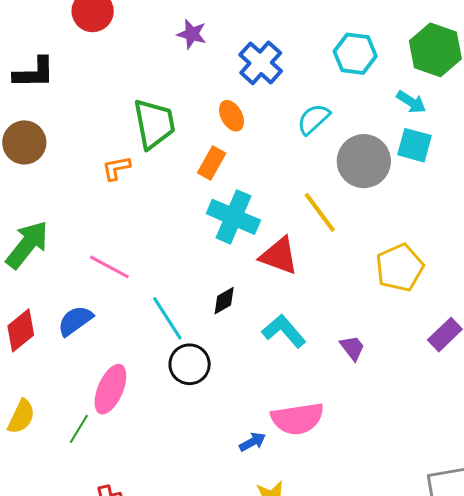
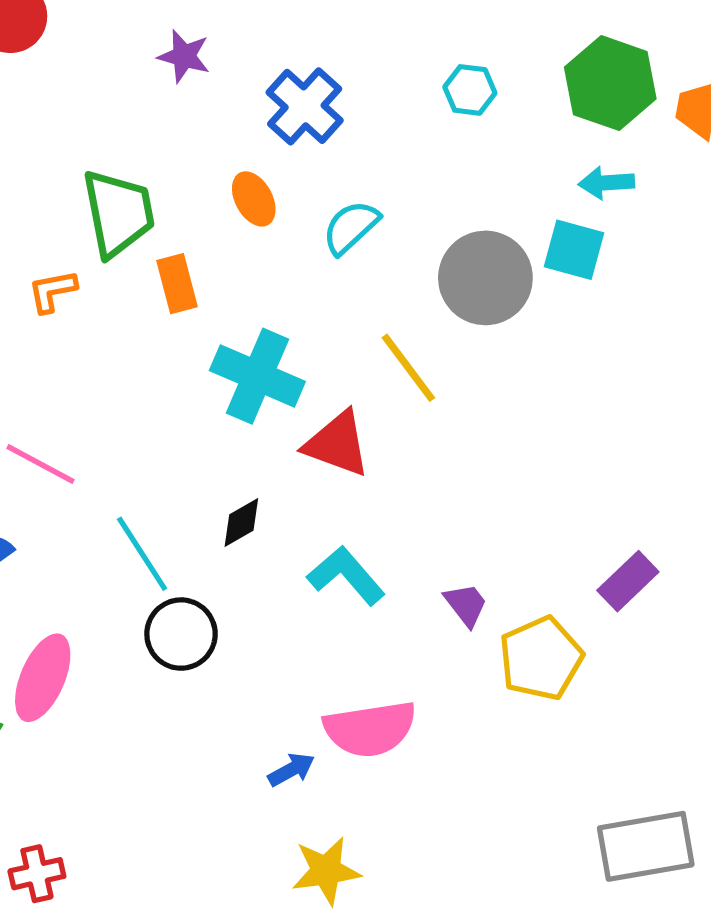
cyan hexagon: (355, 54) -> (470, 90), size x0.7
cyan arrow: (411, 102) -> (606, 183), moved, turned 144
cyan semicircle: (313, 119) -> (351, 227), moved
orange rectangle: (212, 163) -> (177, 284), moved, turned -44
yellow pentagon: (400, 268) -> (541, 658), moved

